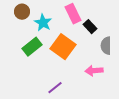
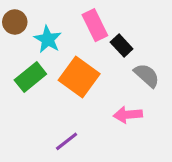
gray semicircle: (106, 46) -> (147, 75), turned 132

